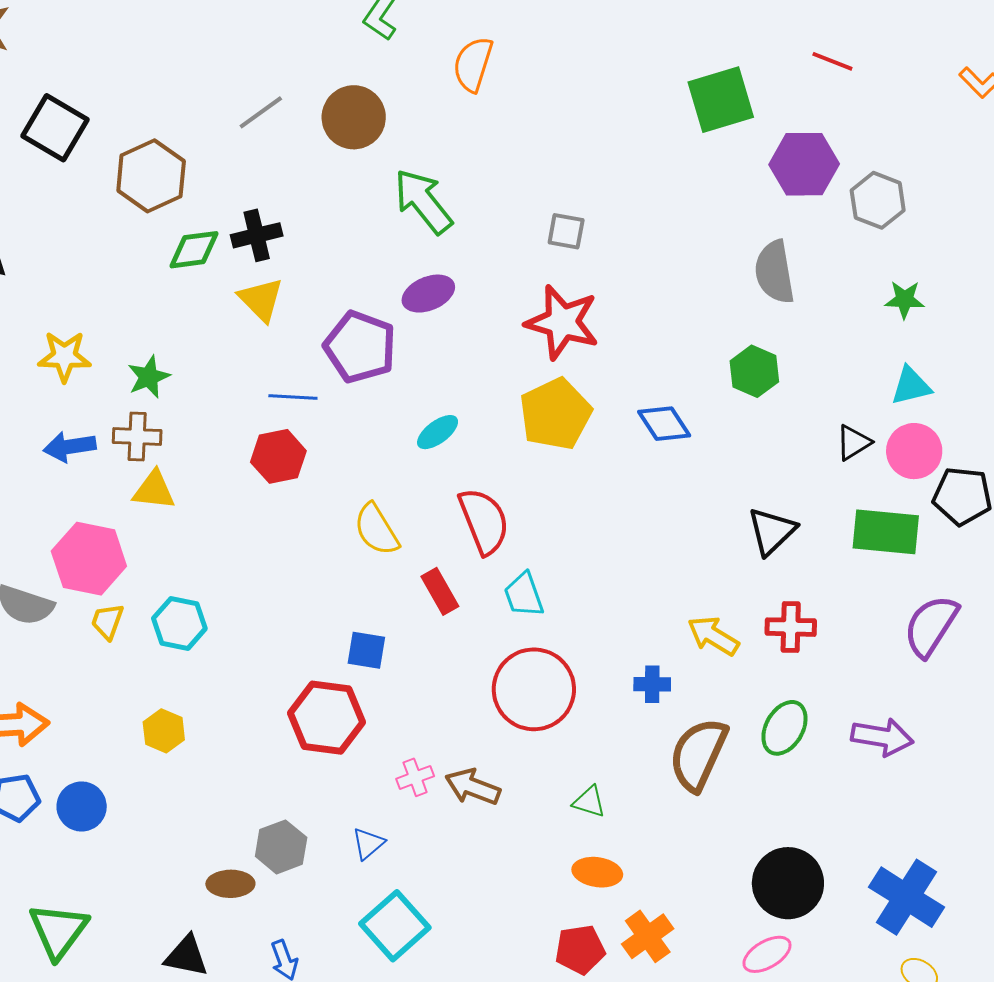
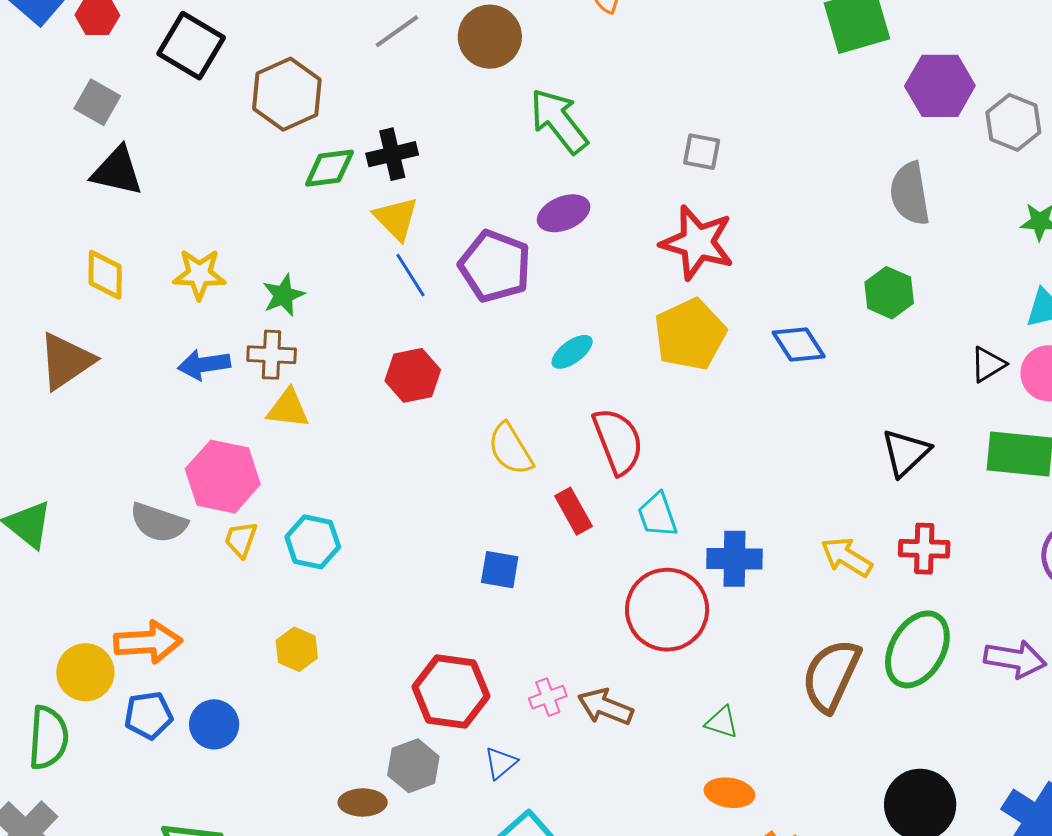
blue line: (293, 397) -> (410, 275), moved, turned 54
blue cross: (652, 684) -> (734, 559), moved, size x1.5
red hexagon: (327, 718) -> (451, 692), moved
green ellipse: (784, 728) -> (917, 649), size x1.4

